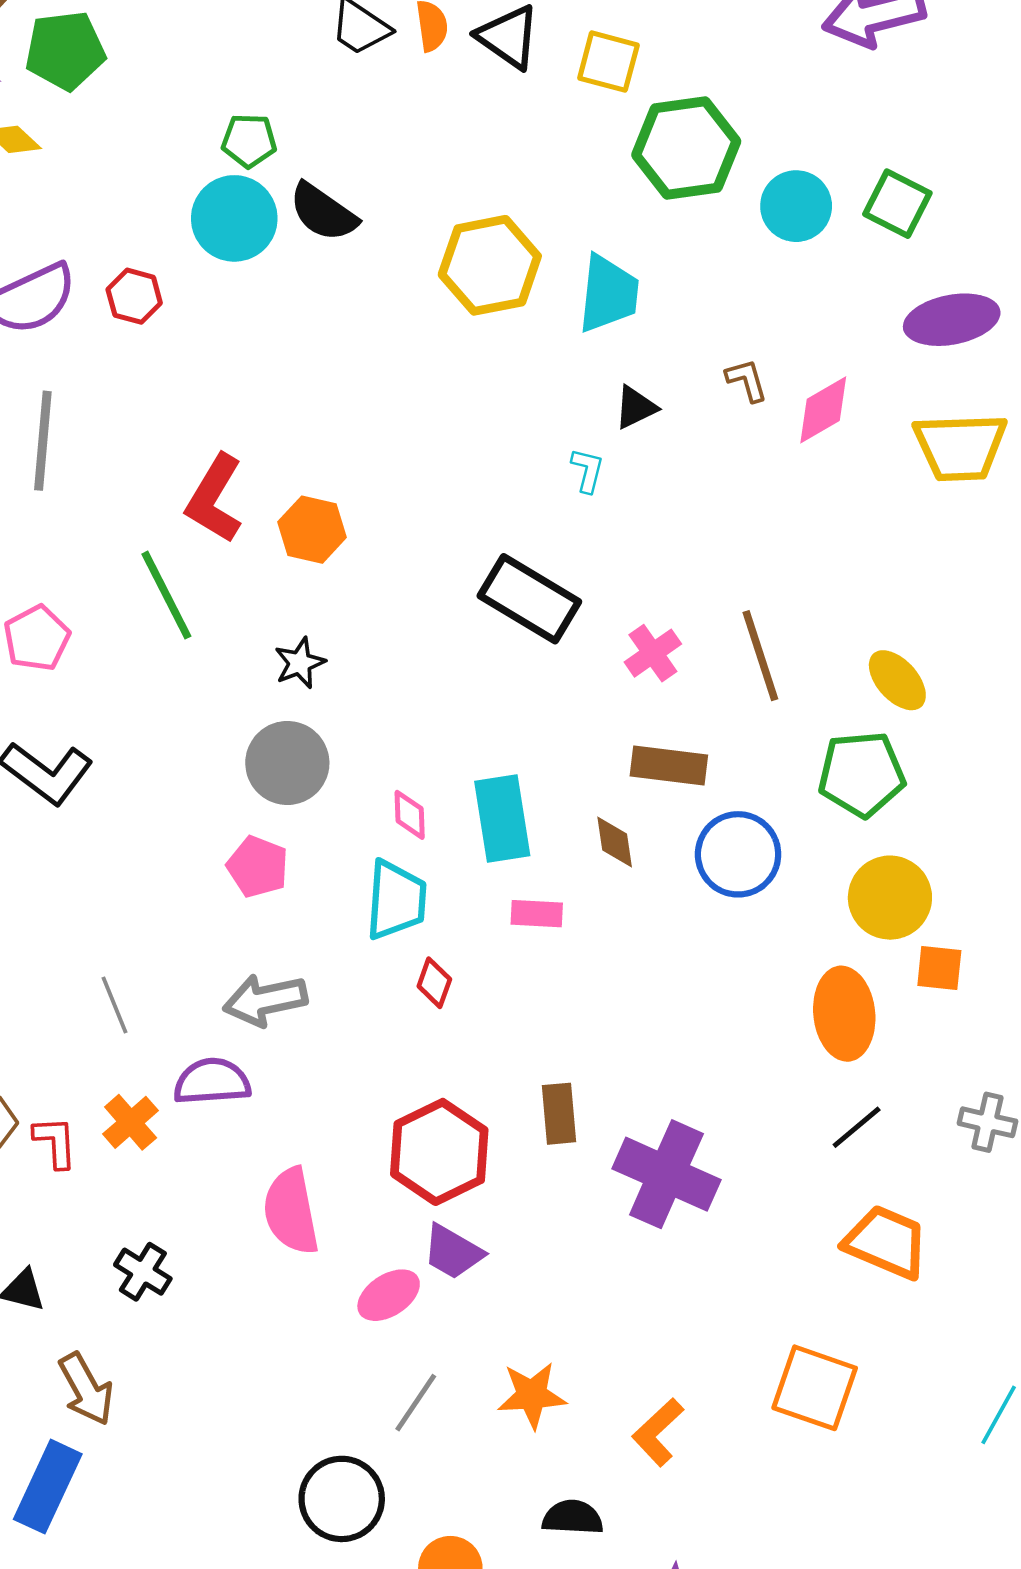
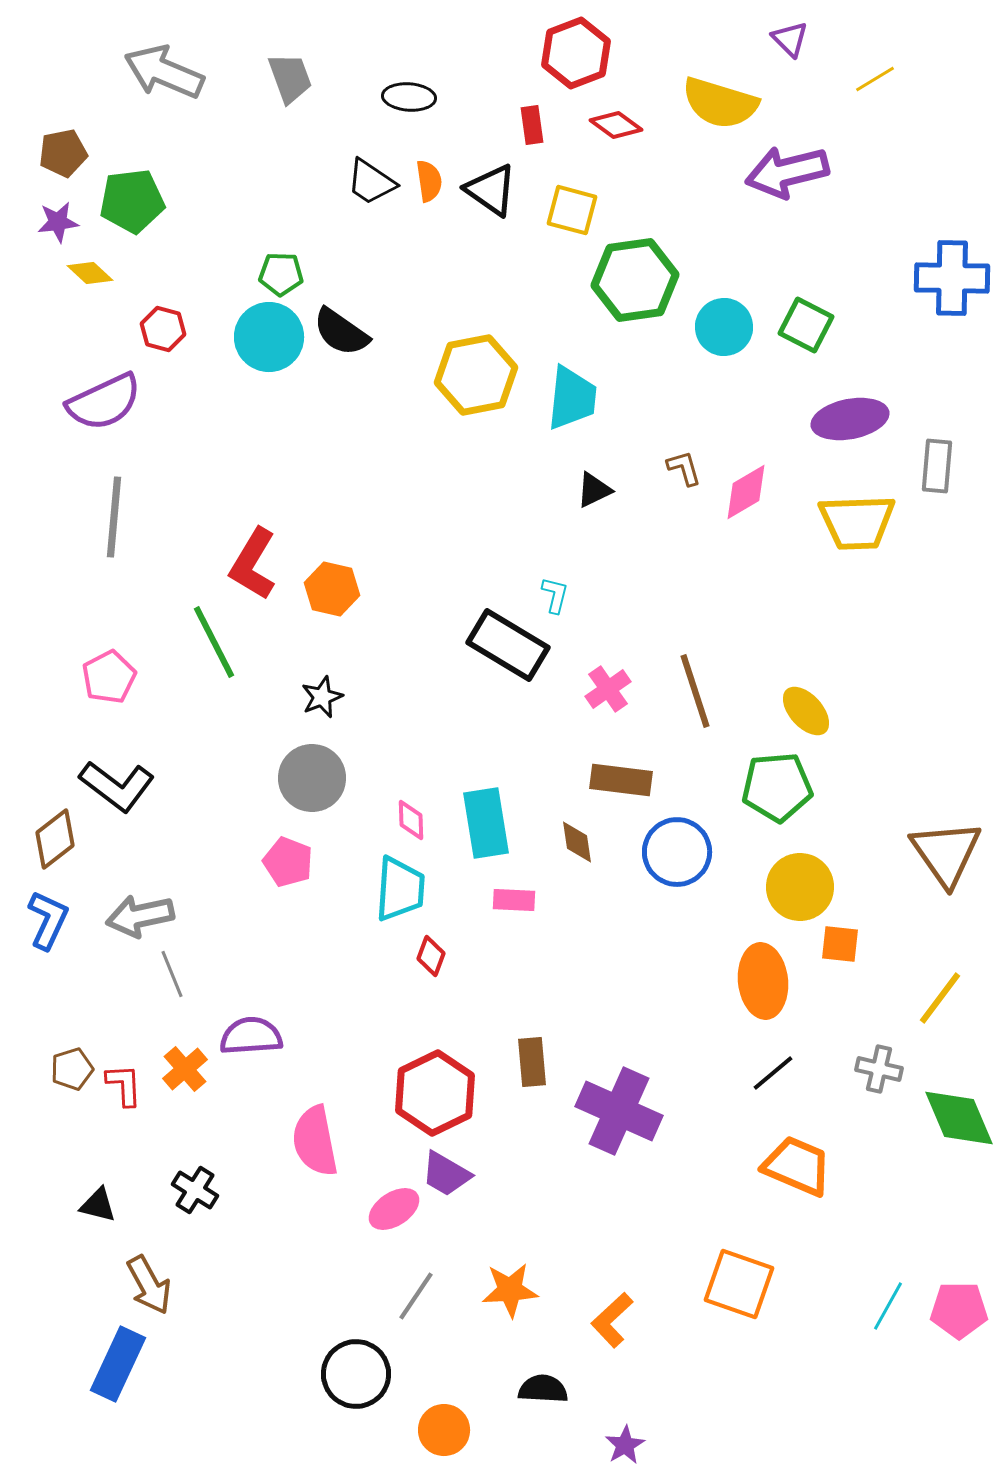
red hexagon: (134, 296) -> (163, 329), moved
cyan L-shape: (587, 470) -> (555, 595), moved
gray arrow: (265, 1000) -> (140, 916), moved

